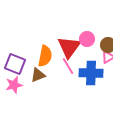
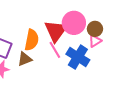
pink circle: (87, 39) -> (74, 23), size x1.5
blue cross: (91, 73) -> (78, 57), turned 30

